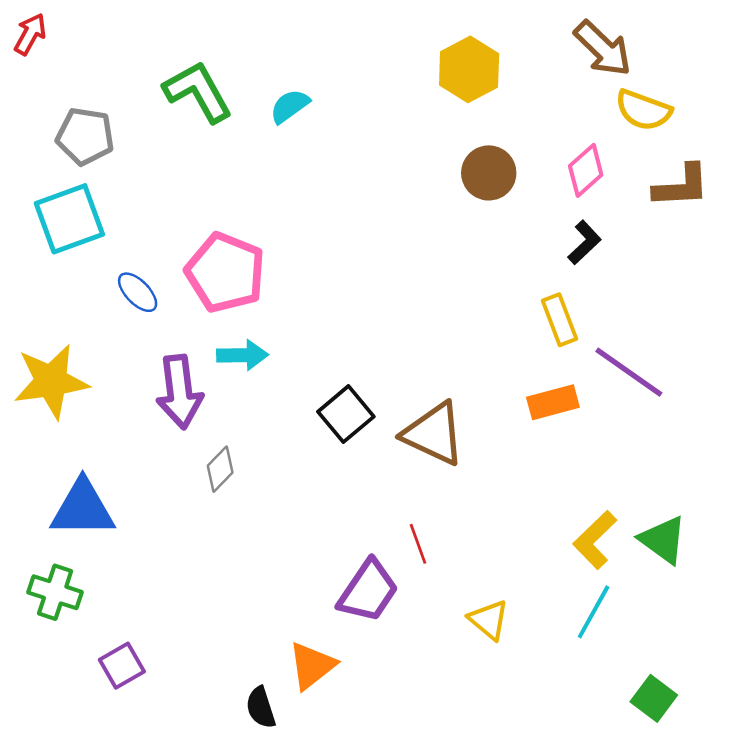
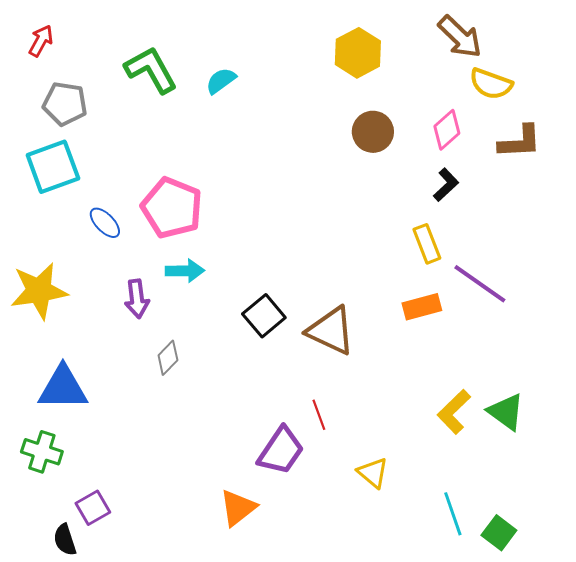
red arrow: (30, 34) -> (41, 41), moved
purple arrow: (180, 392) -> (137, 299), size x0.7
cyan line: (594, 612) -> (453, 514), moved, turned -48
black semicircle: (261, 708) -> (65, 540), moved

